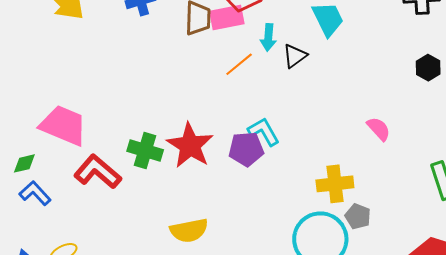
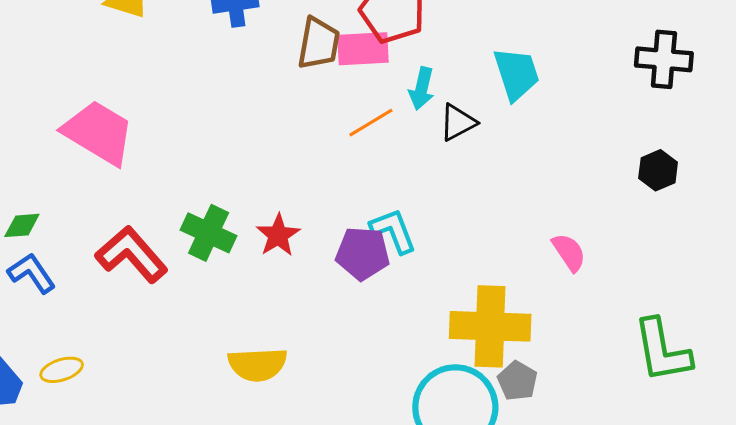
pink trapezoid: (63, 126) -> (98, 133), moved
red star: (190, 145) -> (278, 235), size x0.6
yellow cross: (335, 184) -> (490, 326), size x1.4

